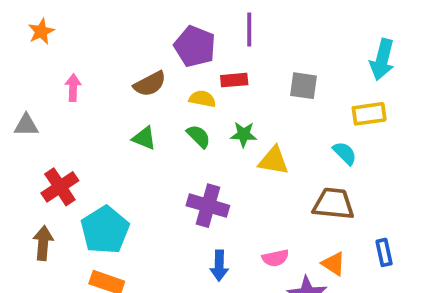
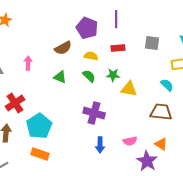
red rectangle: (234, 80) -> (118, 48), moved
gray square: (303, 86) -> (152, 43), moved
pink arrow: (73, 88) -> (28, 63), moved

